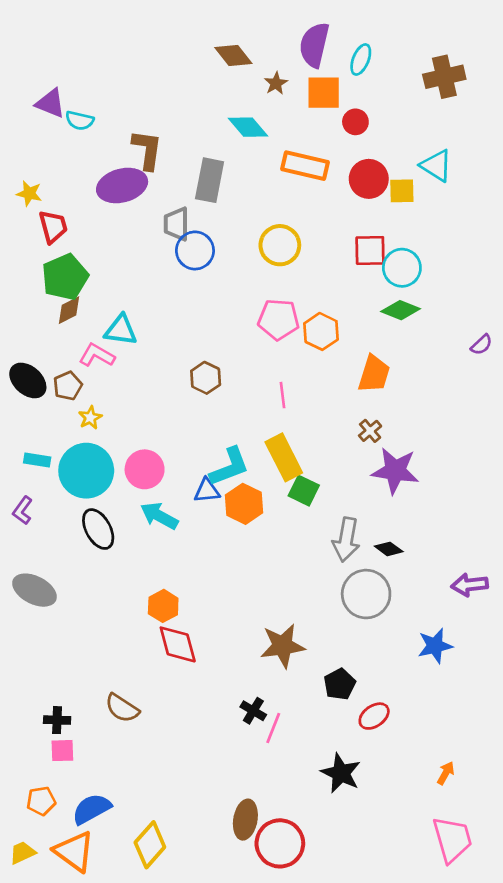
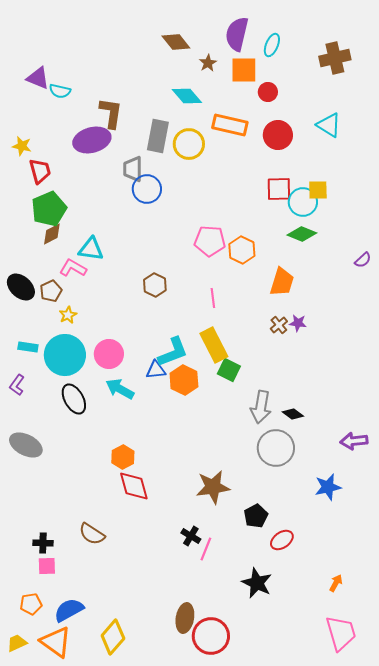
yellow square: (402, 191) -> (318, 190), moved
yellow circle: (280, 245) -> (189, 144), moved
purple star: (395, 471) -> (298, 323), moved, size x0.5

